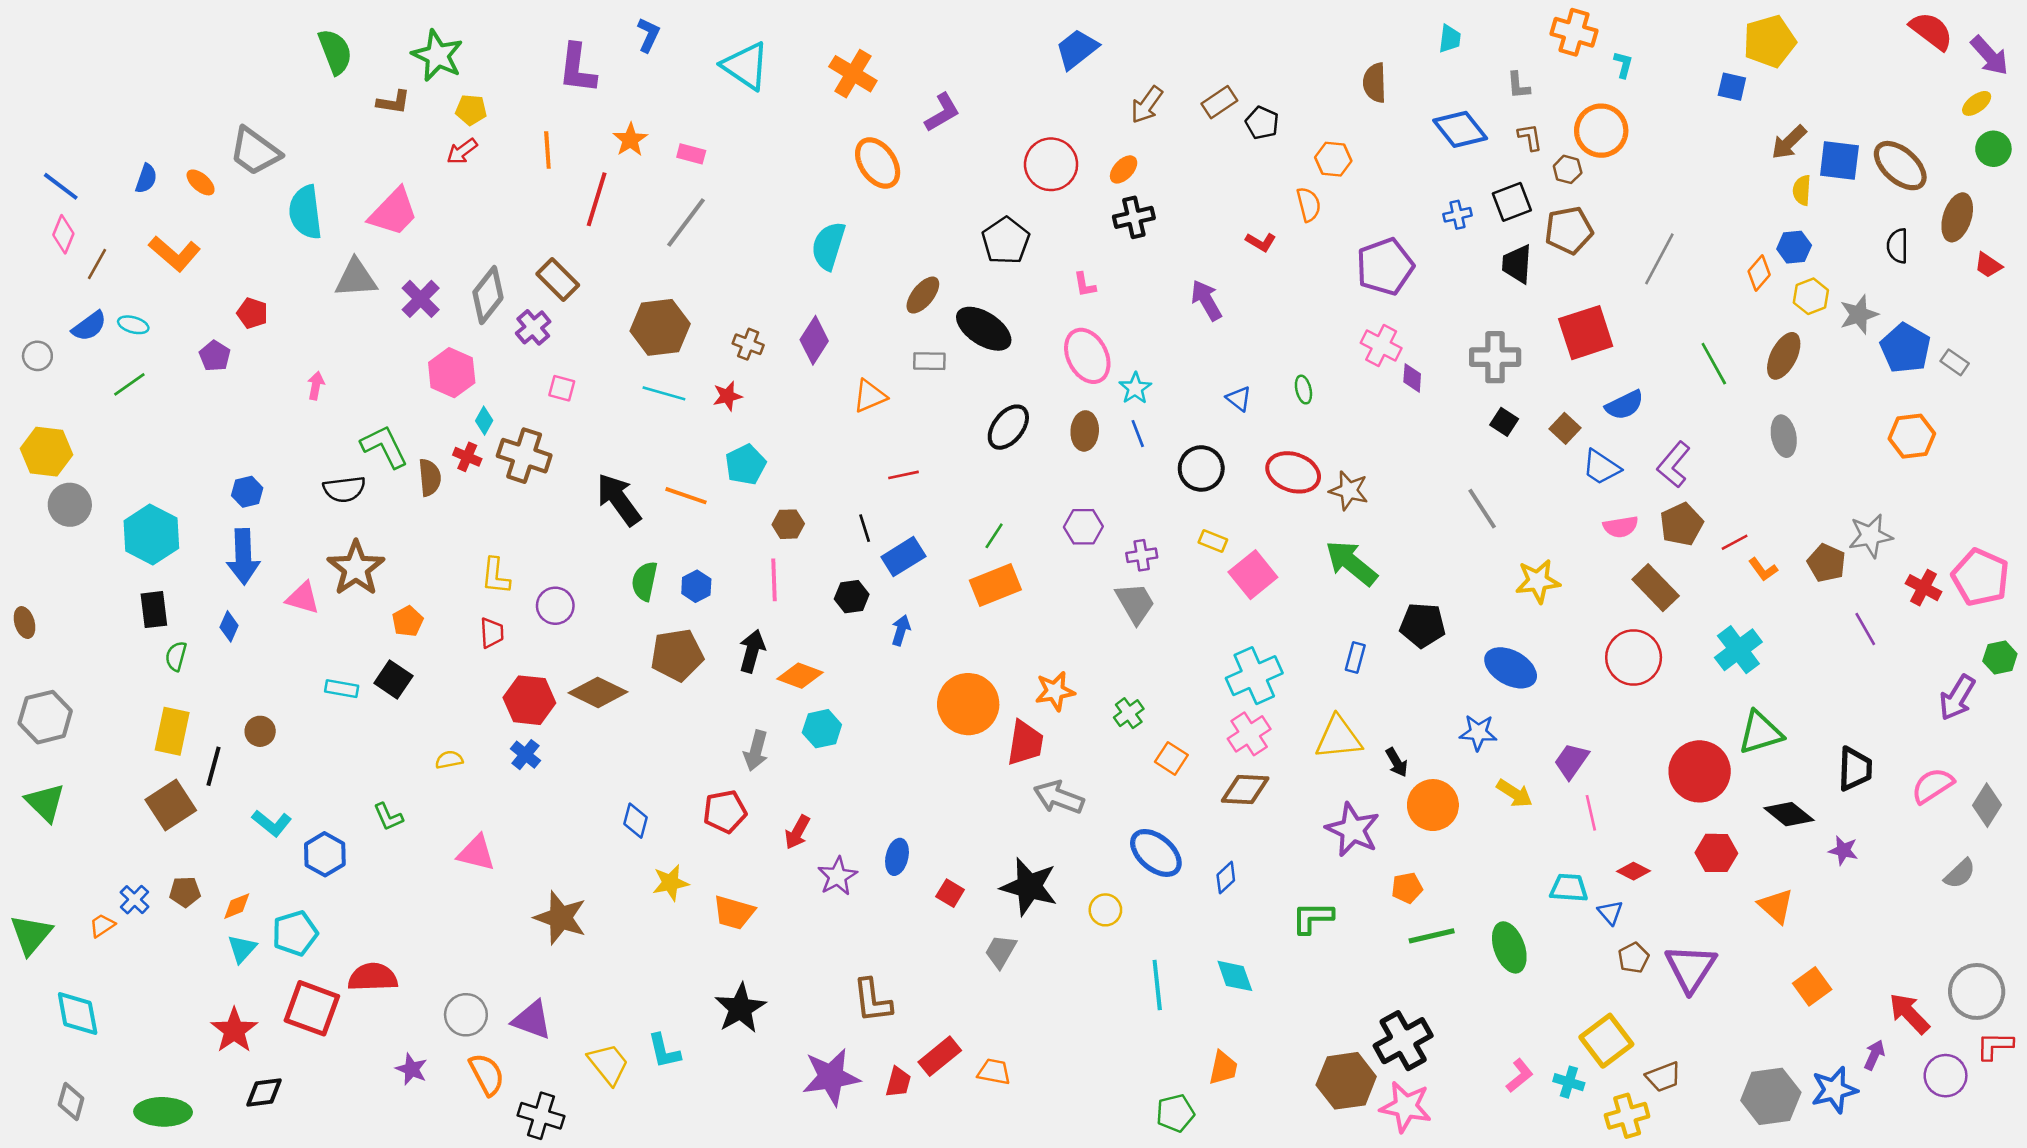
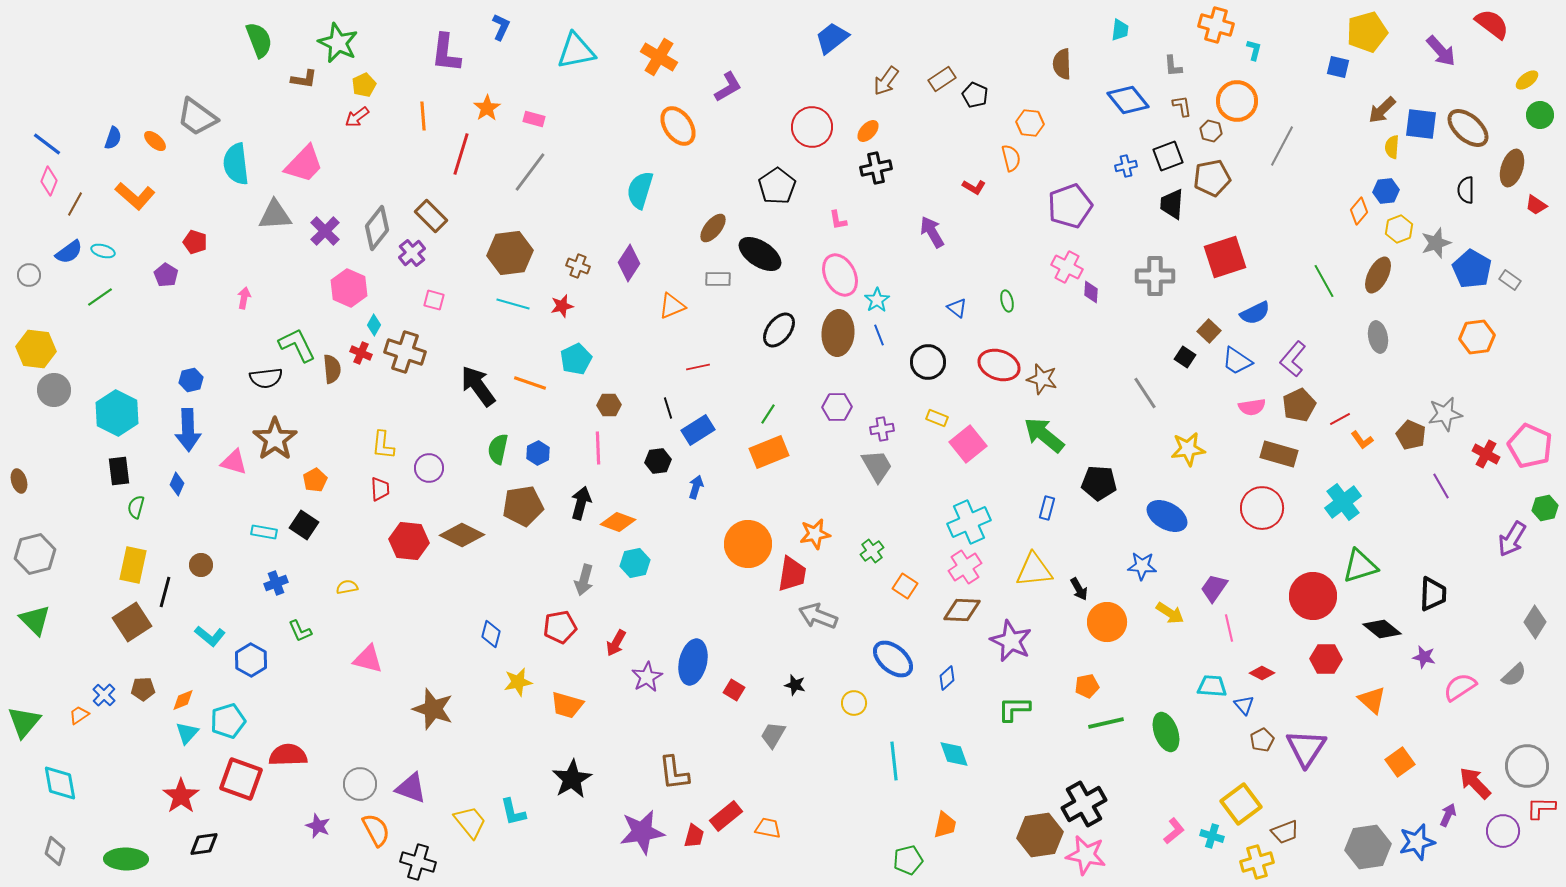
purple arrow: (1990, 56) -> (1441, 51), moved
cyan triangle: (746, 66) -> (576, 51), turned -45
yellow pentagon: (471, 110) -> (364, 85), turned -30
gray line: (1659, 259) -> (1282, 146), moved
black square: (1504, 422) -> (1185, 357), moved
brown ellipse: (1085, 431) -> (838, 333), size x1.5
brown rectangle: (1656, 588) -> (1279, 454), turned -30
blue cross: (525, 755) -> (276, 583), moved, turned 30
pink semicircle: (1933, 786) -> (1460, 687), moved
purple star: (1353, 830) -> (1011, 641), moved
blue ellipse: (897, 857) -> (693, 662), size x1.6
black star: (1029, 887) -> (795, 685), size x0.5

